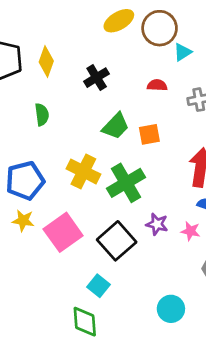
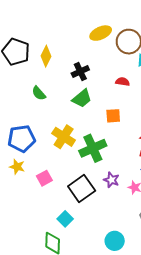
green semicircle: (42, 115) -> (39, 93), turned 140
green trapezoid: (116, 126) -> (82, 98), moved
pink square: (63, 232) -> (44, 178), size x0.6

